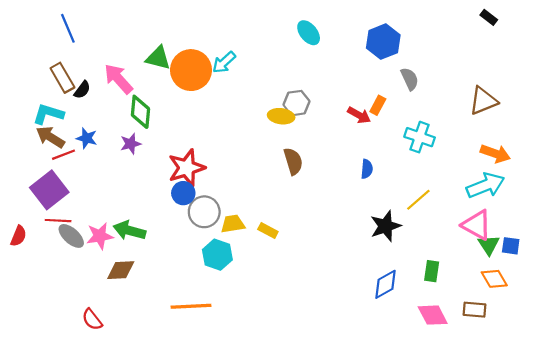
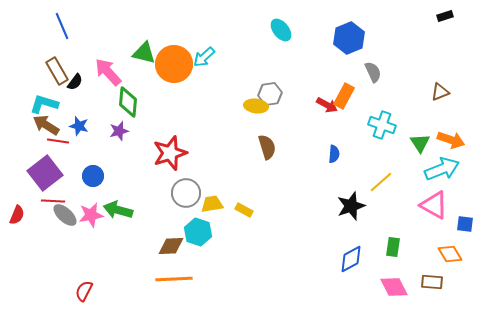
black rectangle: (489, 17) -> (445, 16), turned -56
brown triangle: (483, 101) -> (440, 92), size x0.7
orange rectangle: (378, 105) -> (344, 96), size x1.4
red line: (64, 155) -> (58, 141), turned 30
blue circle: (183, 193) -> (93, 176), moved
green triangle: (489, 245) -> (420, 143), moved
brown diamond: (121, 270) -> (171, 246), moved
red semicircle: (92, 319) -> (84, 291), turned 65

